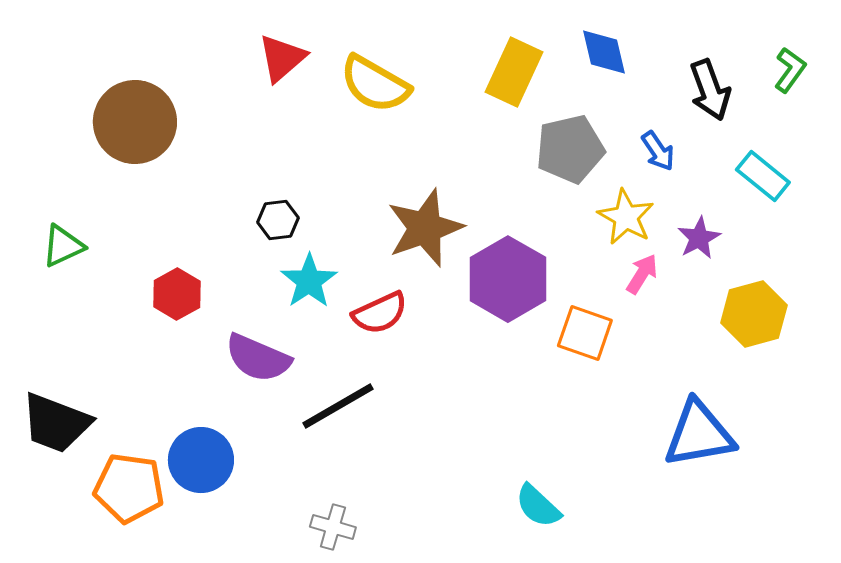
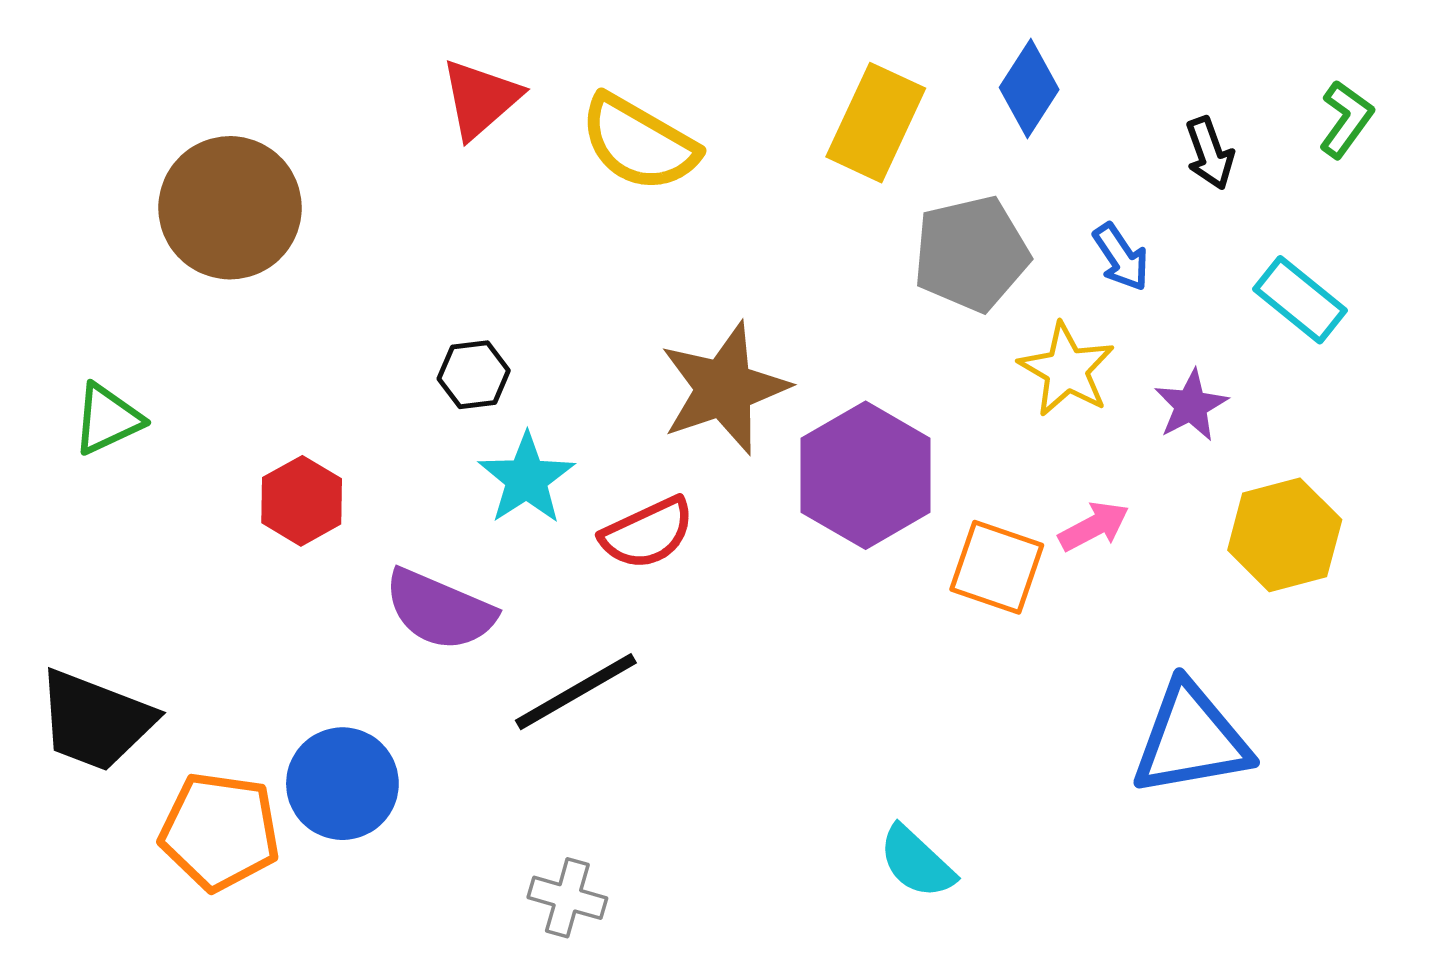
blue diamond: (604, 52) -> (1029, 88), turned 46
black arrow: (710, 90) -> (1210, 153), size x0.7
pink arrow: (642, 274) -> (1094, 526), moved, turned 30

